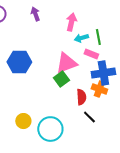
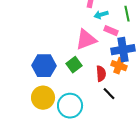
green line: (98, 37) -> (127, 14), moved
blue hexagon: (19, 62) -> (44, 66), moved
green square: (61, 79) -> (74, 65), moved
yellow circle: (23, 121) -> (43, 98), size x1.5

